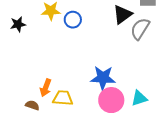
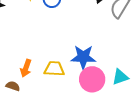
yellow trapezoid: (63, 98) -> (54, 69), moved

